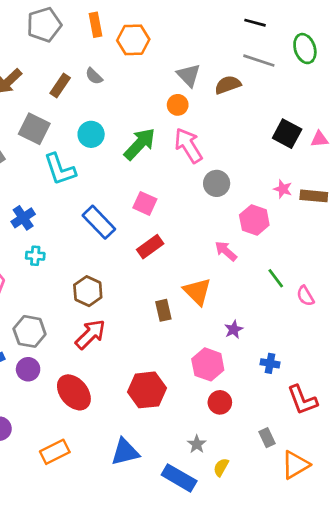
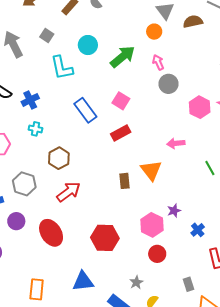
gray square: (34, 129) -> (47, 36), size x0.6
pink arrow: (188, 145) -> (158, 62), size x0.6
gray circle: (217, 183) -> (169, 84), moved
pink hexagon: (254, 220) -> (200, 107), moved
pink arrow: (226, 251) -> (176, 143), turned -54
brown hexagon: (88, 291) -> (59, 158), moved
purple star: (234, 329) -> (174, 211), moved
blue cross: (270, 363) -> (198, 230), turned 32
purple circle: (28, 369) -> (16, 221), moved
orange rectangle: (55, 452) -> (37, 289), moved, turned -65

